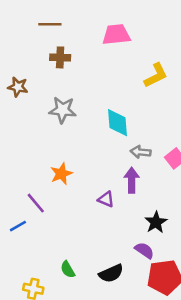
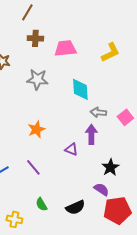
brown line: (50, 24) -> (27, 12), turned -60
pink trapezoid: (116, 34) -> (65, 48), moved
purple line: (36, 203) -> (33, 167), moved

